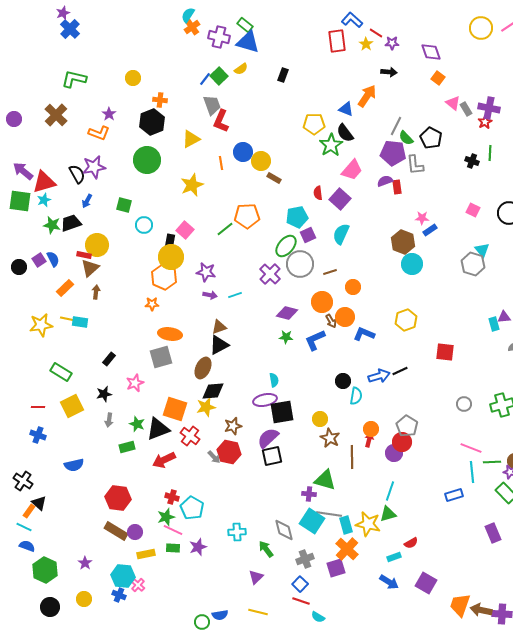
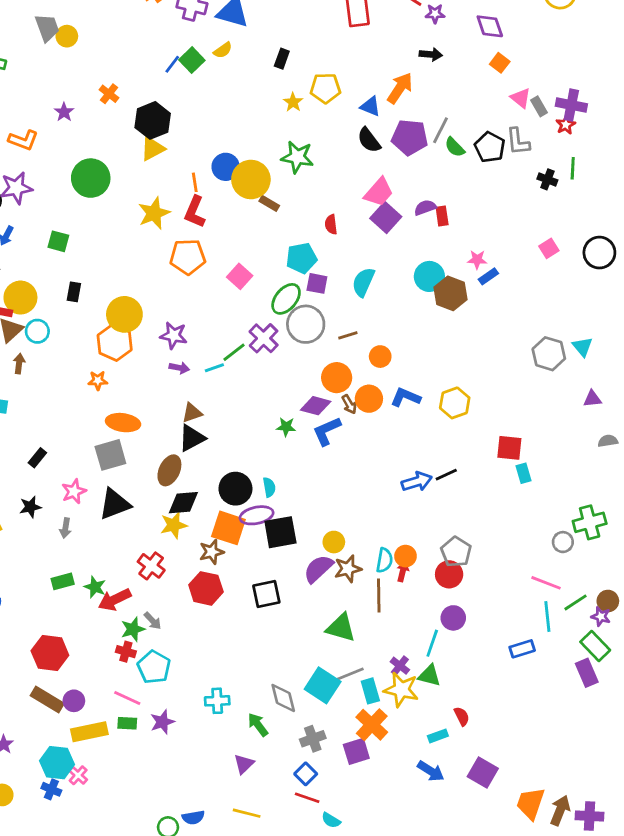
yellow star: (366, 44) -> (293, 102), moved
yellow circle: (133, 78) -> (67, 36), moved
orange cross: (160, 100) -> (109, 94), turned 32
gray trapezoid: (212, 105) -> (47, 28), moved
purple star: (109, 114) -> (64, 112), moved
red L-shape: (221, 121) -> (195, 212), moved
black hexagon: (152, 122) -> (153, 120), moved
yellow pentagon: (314, 124) -> (325, 88), moved
green star: (331, 145) -> (297, 157), moved, turned -30
purple pentagon: (393, 153) -> (410, 137), moved
yellow circle: (261, 161) -> (251, 179), size x1.4
gray L-shape: (415, 165) -> (518, 142), moved
purple square: (340, 199) -> (386, 217), moved
pink square: (473, 210) -> (549, 248), turned 32
orange pentagon: (247, 216) -> (188, 257), moved
cyan circle: (144, 225) -> (37, 331), moved
green line: (225, 229) -> (234, 352), moved
pink square: (185, 230) -> (240, 276), moved
purple square: (308, 235) -> (317, 283), turned 35
black rectangle: (170, 241) -> (74, 292), moved
cyan triangle: (482, 250) -> (583, 347), moved
cyan circle: (412, 264) -> (429, 276), moved
gray hexagon: (473, 264) -> (549, 354), moved
purple diamond: (287, 313) -> (316, 406), moved
cyan rectangle: (494, 324) -> (524, 473), moved
blue L-shape: (364, 334) -> (405, 397), moved
black circle: (343, 381) -> (235, 489), moved, size x1.5
cyan semicircle: (356, 396) -> (384, 560), moved
gray circle: (464, 404) -> (563, 542), moved
orange square: (175, 409) -> (228, 528), moved
gray arrow: (109, 420) -> (65, 528), moved
green star: (137, 424) -> (95, 587), moved
black triangle: (158, 429) -> (115, 504), moved
purple semicircle: (268, 438) -> (318, 569), moved
brown star: (330, 438) -> (348, 569), turned 30
purple circle: (394, 453) -> (453, 618), moved
gray arrow: (214, 457) -> (153, 621), moved
green line: (492, 462) -> (576, 602), turned -30
purple cross: (309, 494) -> (400, 666), moved, turned 32
gray line: (329, 514) -> (346, 676), turned -30
green triangle: (388, 514) -> (429, 676), turned 30
green star: (166, 517) -> (133, 629), moved
purple rectangle: (493, 533) -> (587, 673), moved
red semicircle: (411, 543) -> (462, 716), turned -88
yellow rectangle: (146, 554) -> (89, 732), size x1.4
brown arrow: (481, 610) -> (560, 810), turned 100

